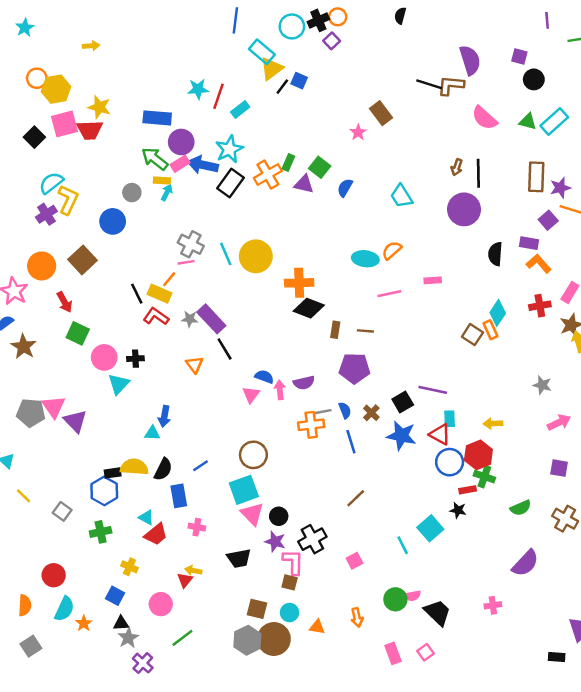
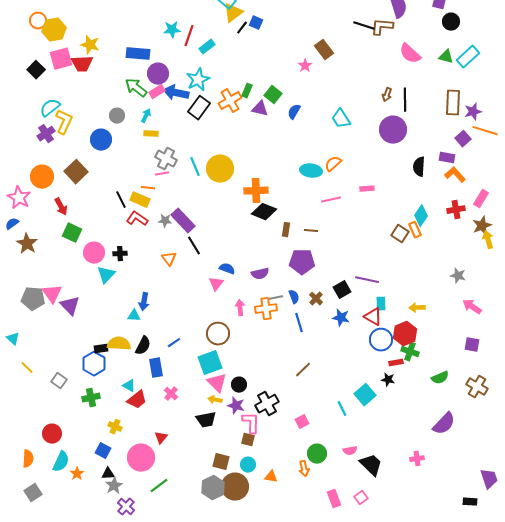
yellow rectangle: (162, 181) -> (151, 134), moved
orange line: (169, 279) -> (148, 188), turned 56
pink arrow: (280, 390) -> (240, 308), moved
pink arrow: (559, 422) -> (472, 307), turned -120
blue star: (401, 436) -> (341, 318), size x0.7
pink cross: (197, 527) -> (171, 394), turned 32
yellow arrow: (193, 570) -> (215, 400), moved
green circle: (395, 599) -> (317, 454), moved
pink circle: (161, 604) -> (141, 458), size x1.4

